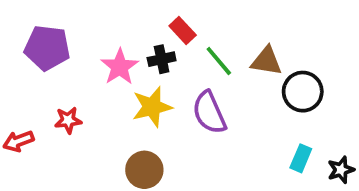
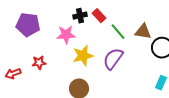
black cross: (162, 59) -> (80, 16), moved
pink star: (120, 67) -> (66, 35), turned 30
purple semicircle: (209, 113) -> (113, 59), turned 60

